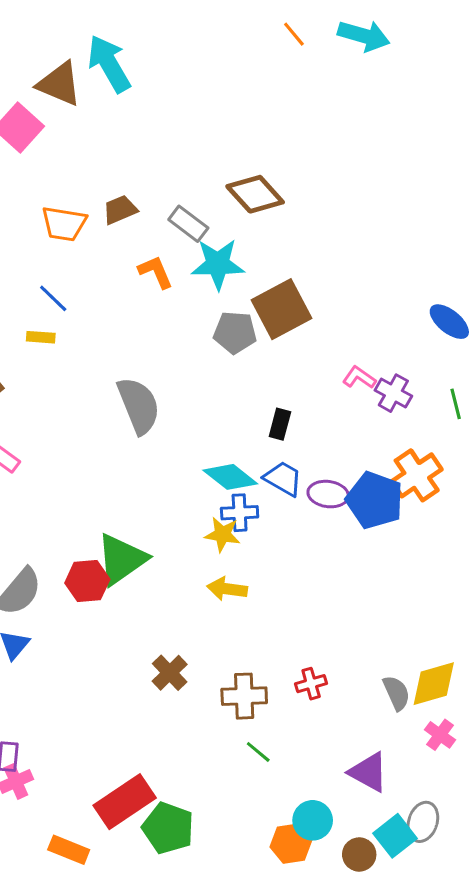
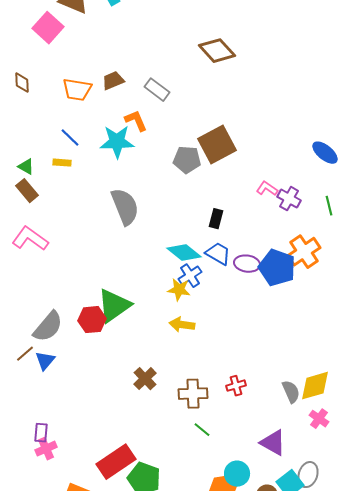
brown diamond: (255, 194) -> (217, 51), moved
cyan star: (218, 264) -> (117, 142), moved
blue cross: (240, 513) -> (190, 276), turned -30

